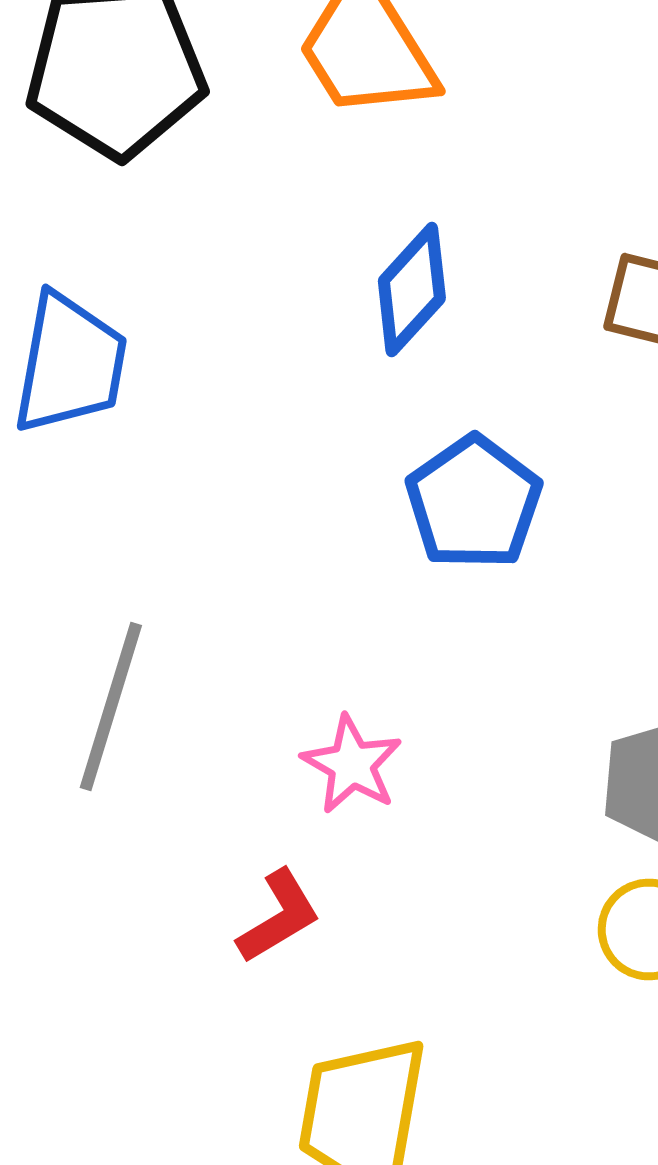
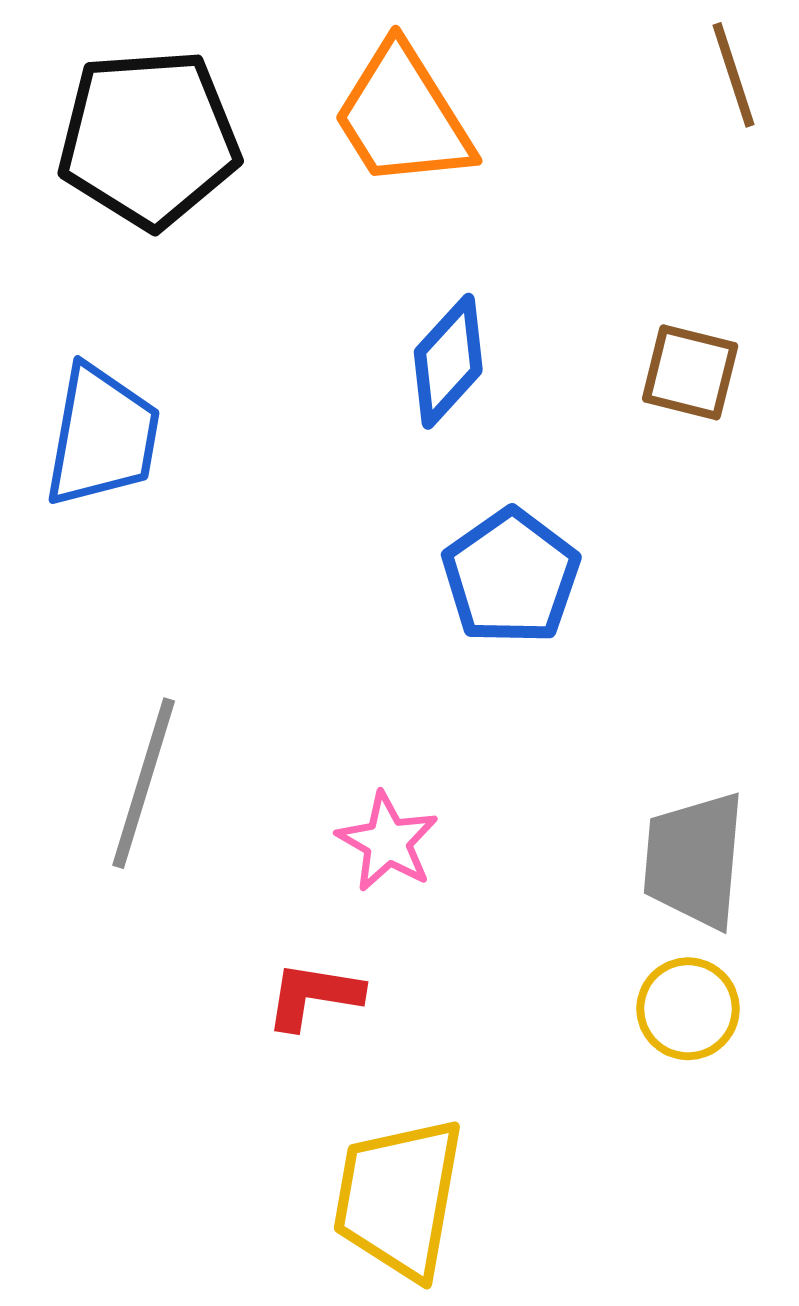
red L-shape: (279, 916) -> (314, 996), turned -140

